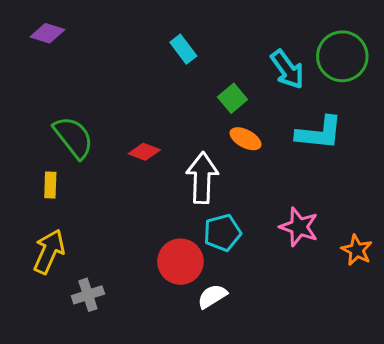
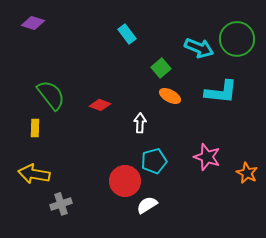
cyan arrow: (287, 69) -> (199, 48), turned -32
white arrow: (202, 178) -> (140, 123), size x0.6
yellow arrow: (49, 251) -> (34, 174), turned -104

